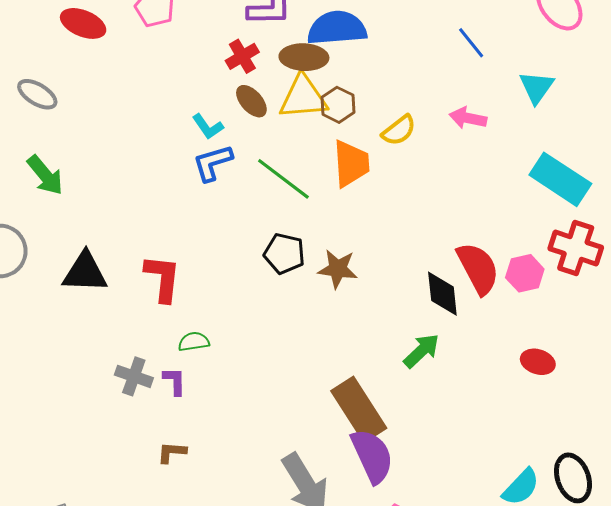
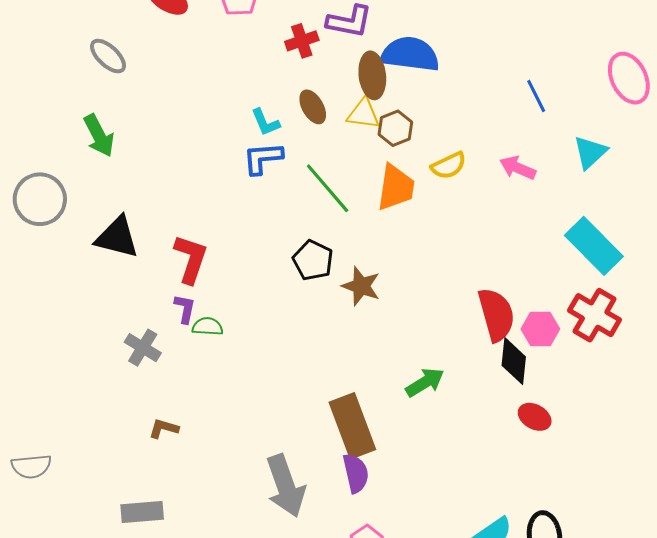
red cross: (242, 56) -> (302, 41), moved
brown ellipse: (304, 57) -> (372, 75), turned 69
yellow triangle: (303, 97) -> (363, 114), size x0.7
black diamond: (442, 294) -> (514, 361), moved
purple L-shape: (174, 381) -> (185, 309), moved
purple semicircle: (372, 456) -> (356, 473), size x0.7

